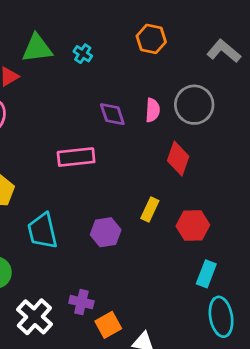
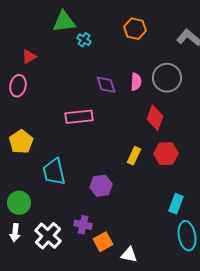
green triangle: (37, 48) -> (64, 22), moved
red hexagon: (193, 226) -> (166, 154), moved
purple hexagon: (106, 232) -> (101, 186), moved

